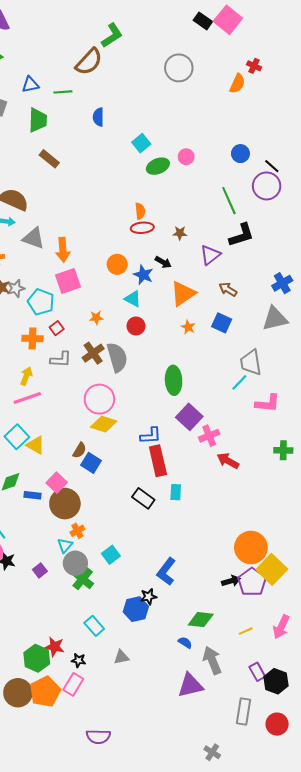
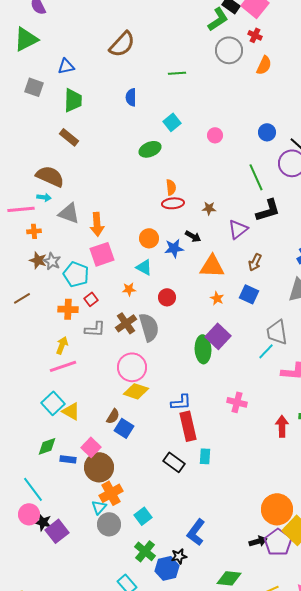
green L-shape: (112, 36) -> (218, 19), moved
red cross: (254, 66) -> (255, 35), moved
gray circle: (179, 68) -> (229, 50), moved
green line: (63, 92) -> (177, 73), moved
brown rectangle: (49, 159) -> (69, 137), moved
green ellipse: (158, 166) -> (150, 149), moved
blue star: (143, 275) -> (174, 248), turned -30
gray star: (16, 288) -> (52, 261), turned -30
brown arrow: (228, 289) -> (255, 262), turned -96
orange triangle: (183, 294) -> (212, 266), turned 36
cyan triangle: (133, 299) -> (144, 267), moved
purple square: (189, 417) -> (218, 336), moved
pink cross: (209, 436) -> (237, 402), turned 36
red arrow: (228, 461) -> (282, 426), moved, turned 60
orange cross: (77, 531) -> (111, 493), size x1.6
purple square: (40, 570) -> (57, 531), moved, size x1.6
green cross: (83, 579) -> (145, 551), moved

